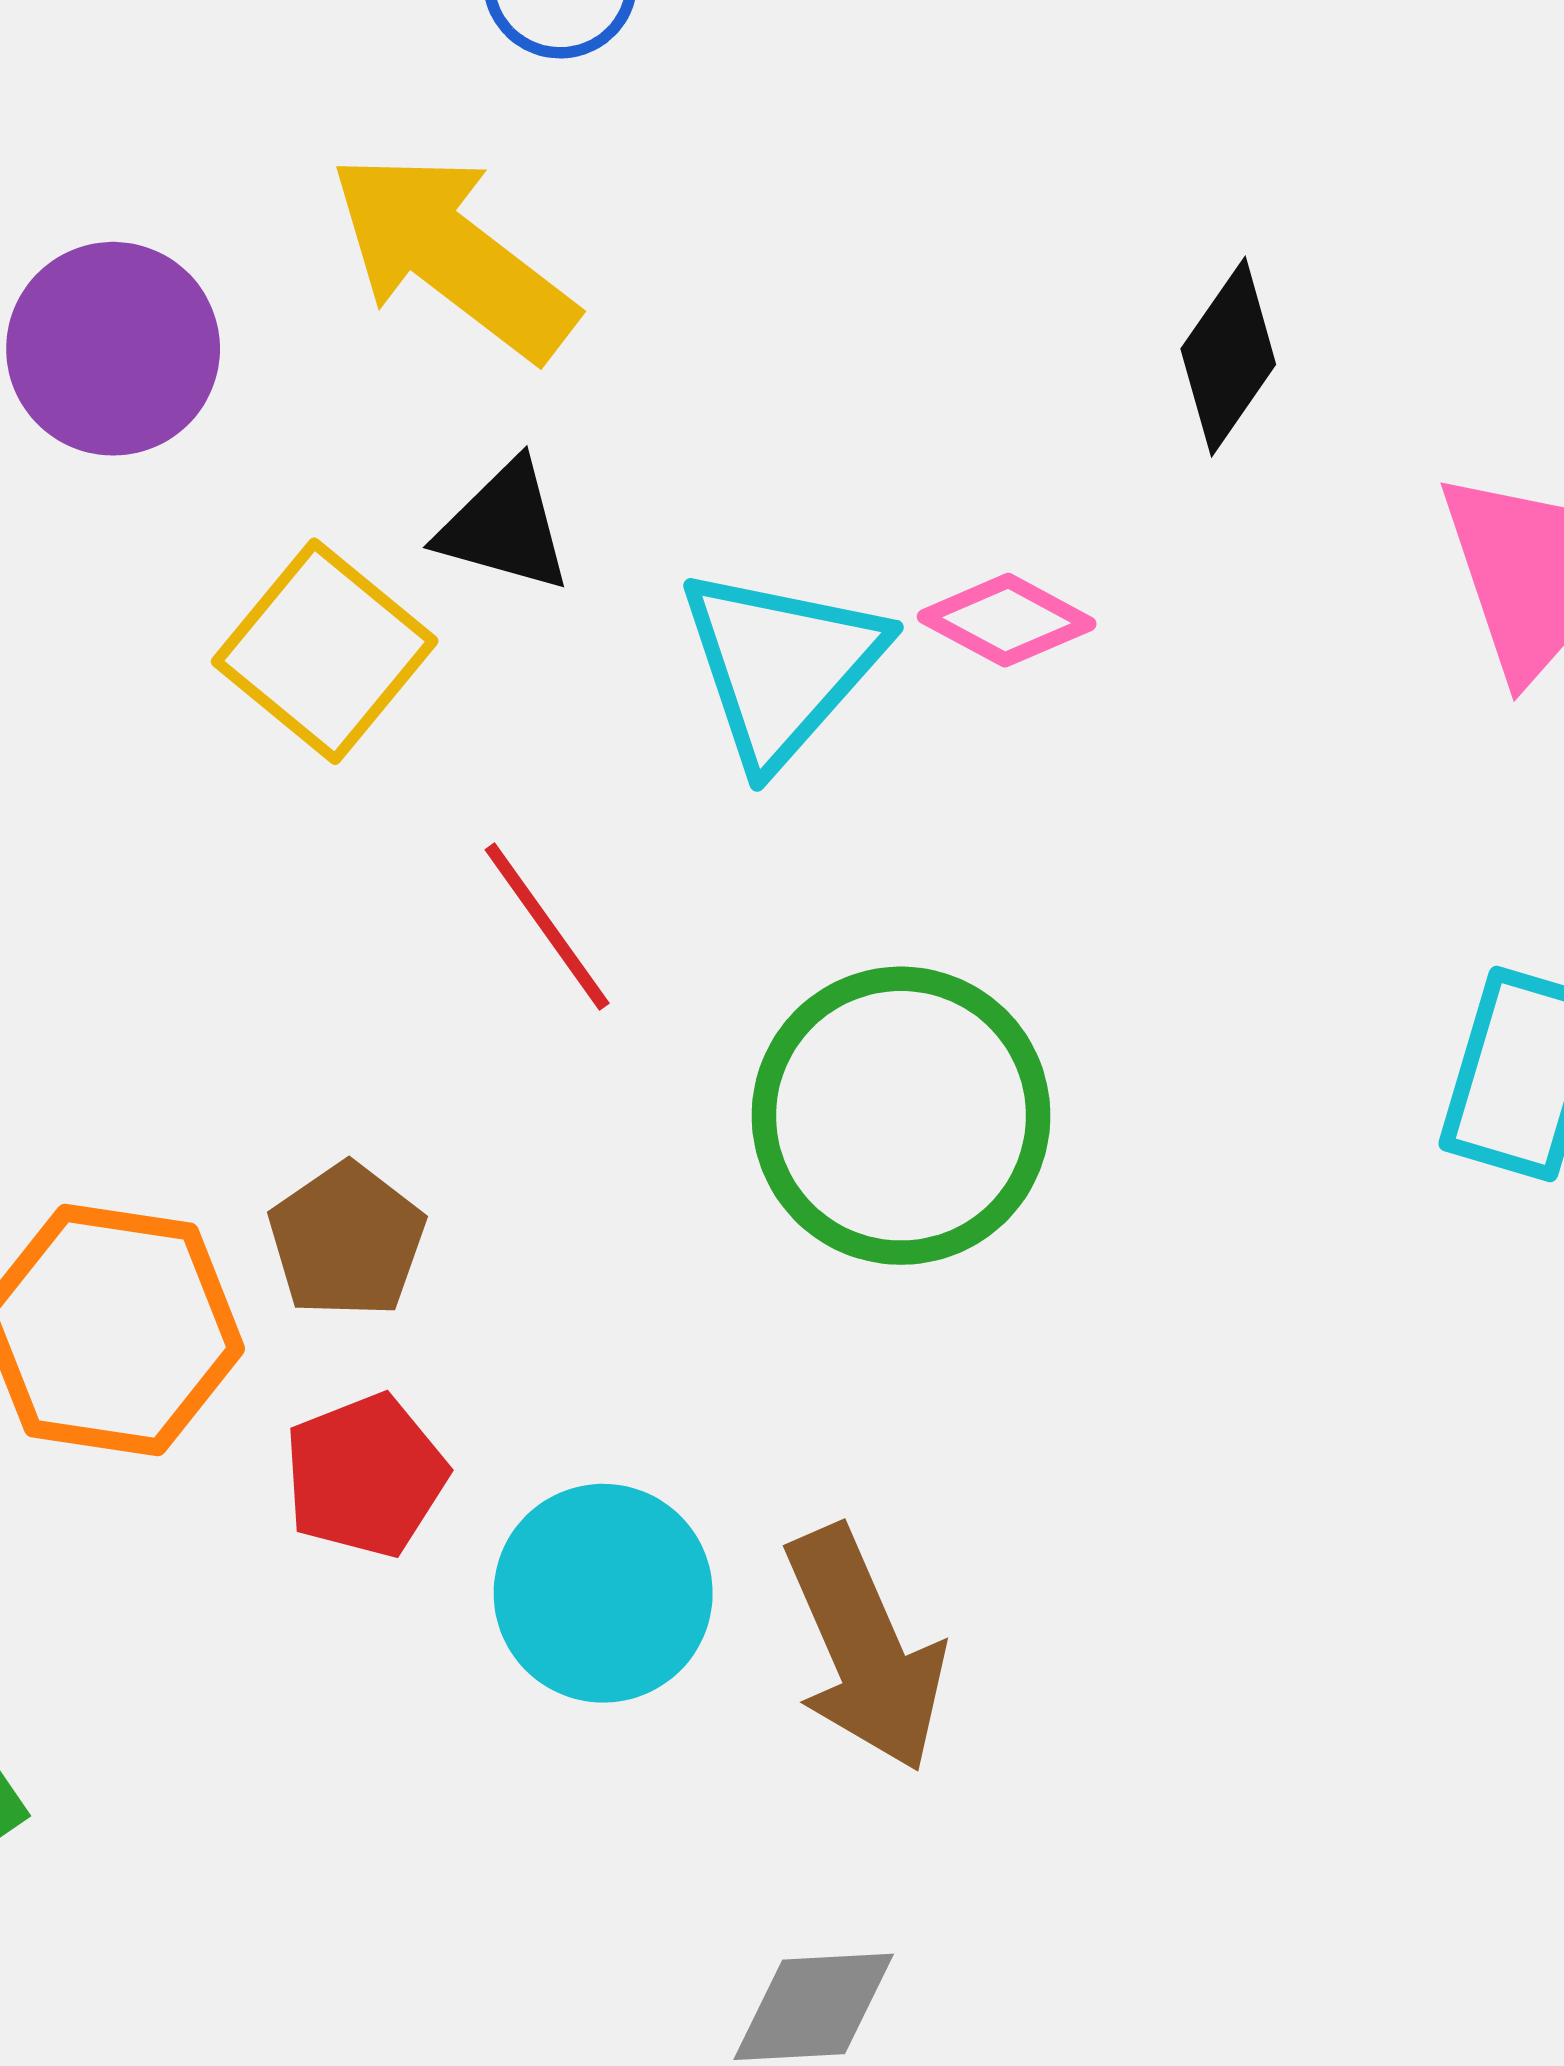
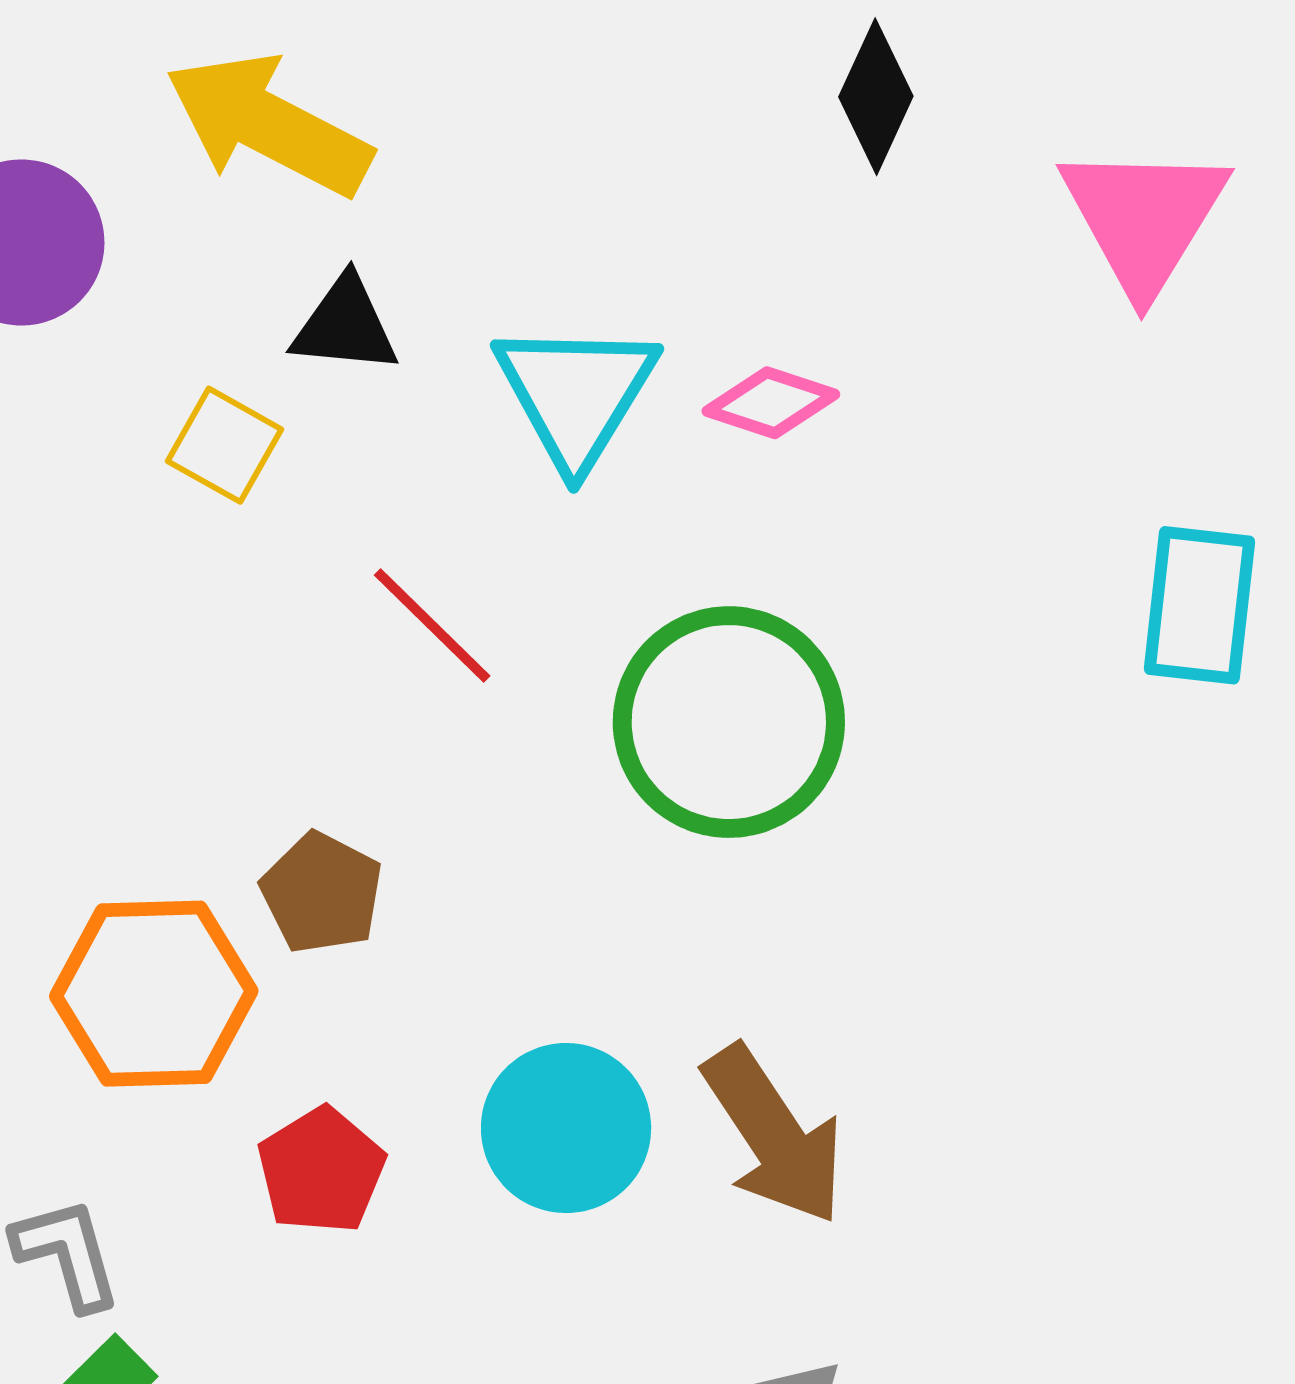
pink diamond: (1007, 620) -> (771, 403), moved
yellow square: (325, 651) -> (224, 445), size x0.7
red pentagon: (365, 1475) -> (321, 1171), moved

